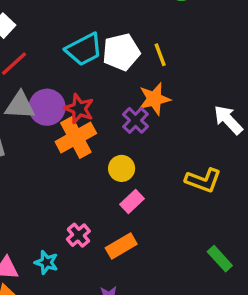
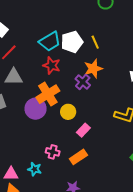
purple circle: (47, 107) -> (36, 109), moved
red star: (79, 109) -> (52, 65), moved
yellow circle: (122, 168) -> (68, 112), moved
pink cross: (78, 235) -> (53, 152), turned -32

